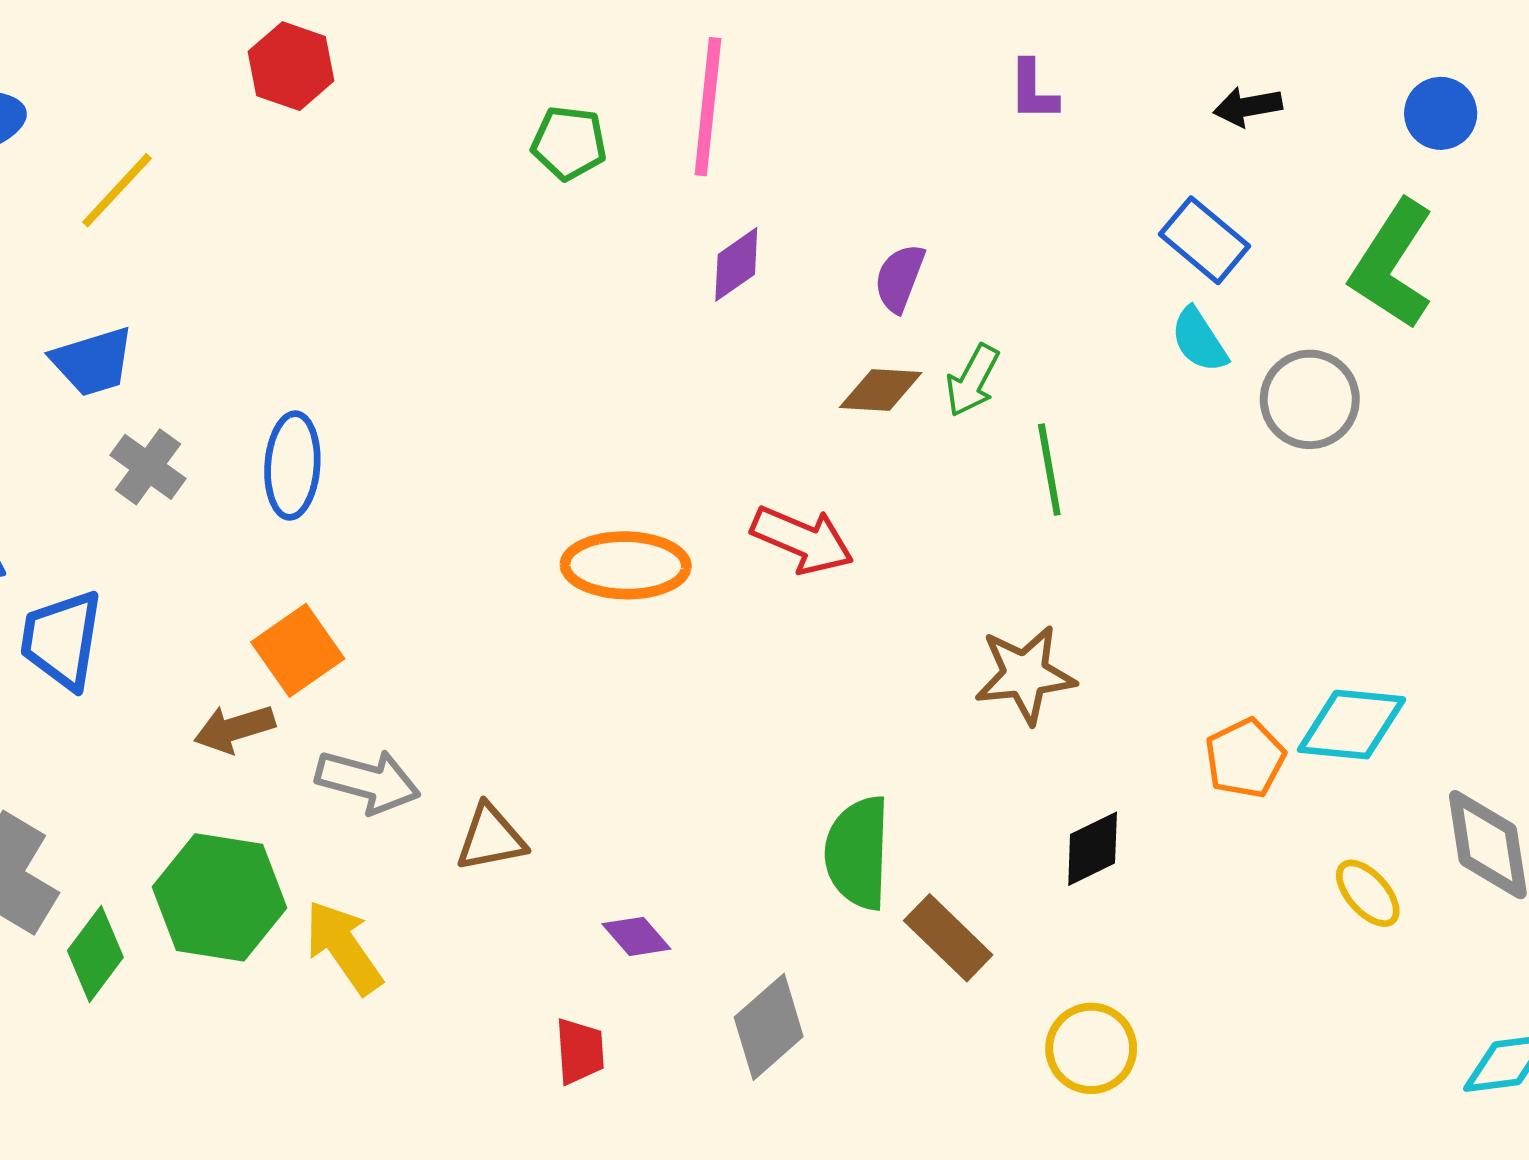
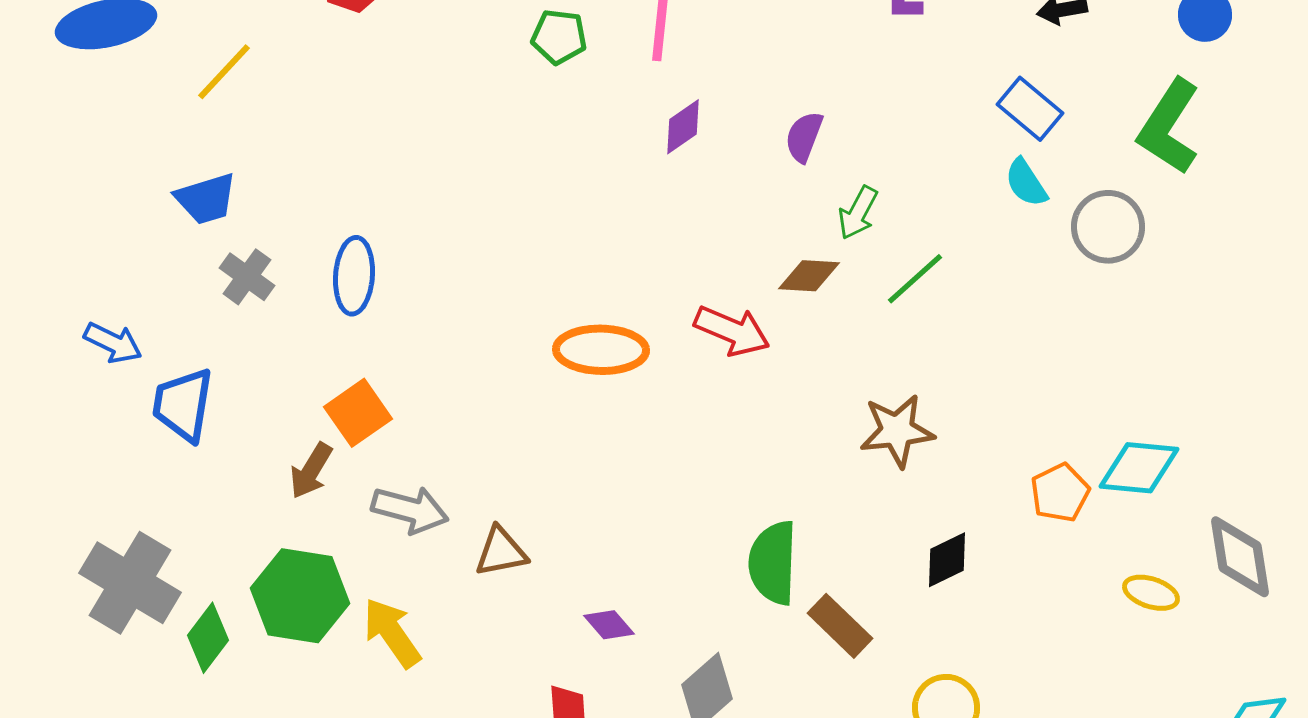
brown diamond: (881, 390) -> (809, 276), moved
green line: (1049, 470) -> (915, 279), turned 58
brown arrow: (234, 729) -> (311, 471), turned -42
yellow ellipse: (1368, 893) -> (1151, 593), turned -30

